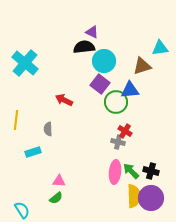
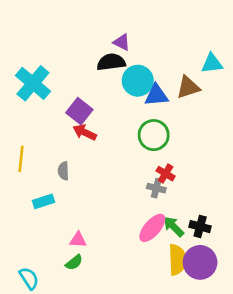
purple square: (100, 84) -> (79, 111), moved
blue triangle: (130, 90) -> (156, 95), moved
pink ellipse: (115, 172) -> (152, 228), turned 35

